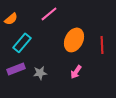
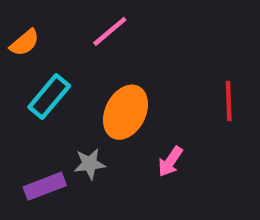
orange ellipse: (74, 40) -> (126, 112), moved
purple rectangle: (16, 69) -> (45, 186), moved

